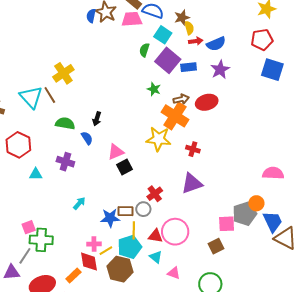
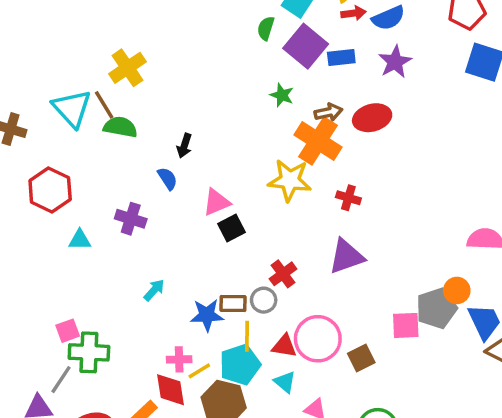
green semicircle: (65, 123) -> (120, 127), moved
brown square: (216, 246) -> (361, 358), moved

